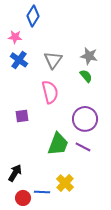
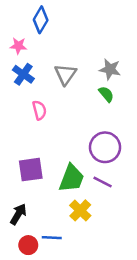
pink semicircle: (50, 92) -> (39, 110), moved, size x0.7
purple square: (22, 116) -> (31, 170), moved, size x1.5
yellow cross: (65, 183) -> (80, 210), moved

